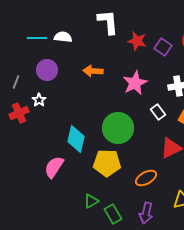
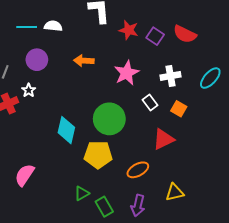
pink semicircle: (54, 167) -> (25, 175), moved

